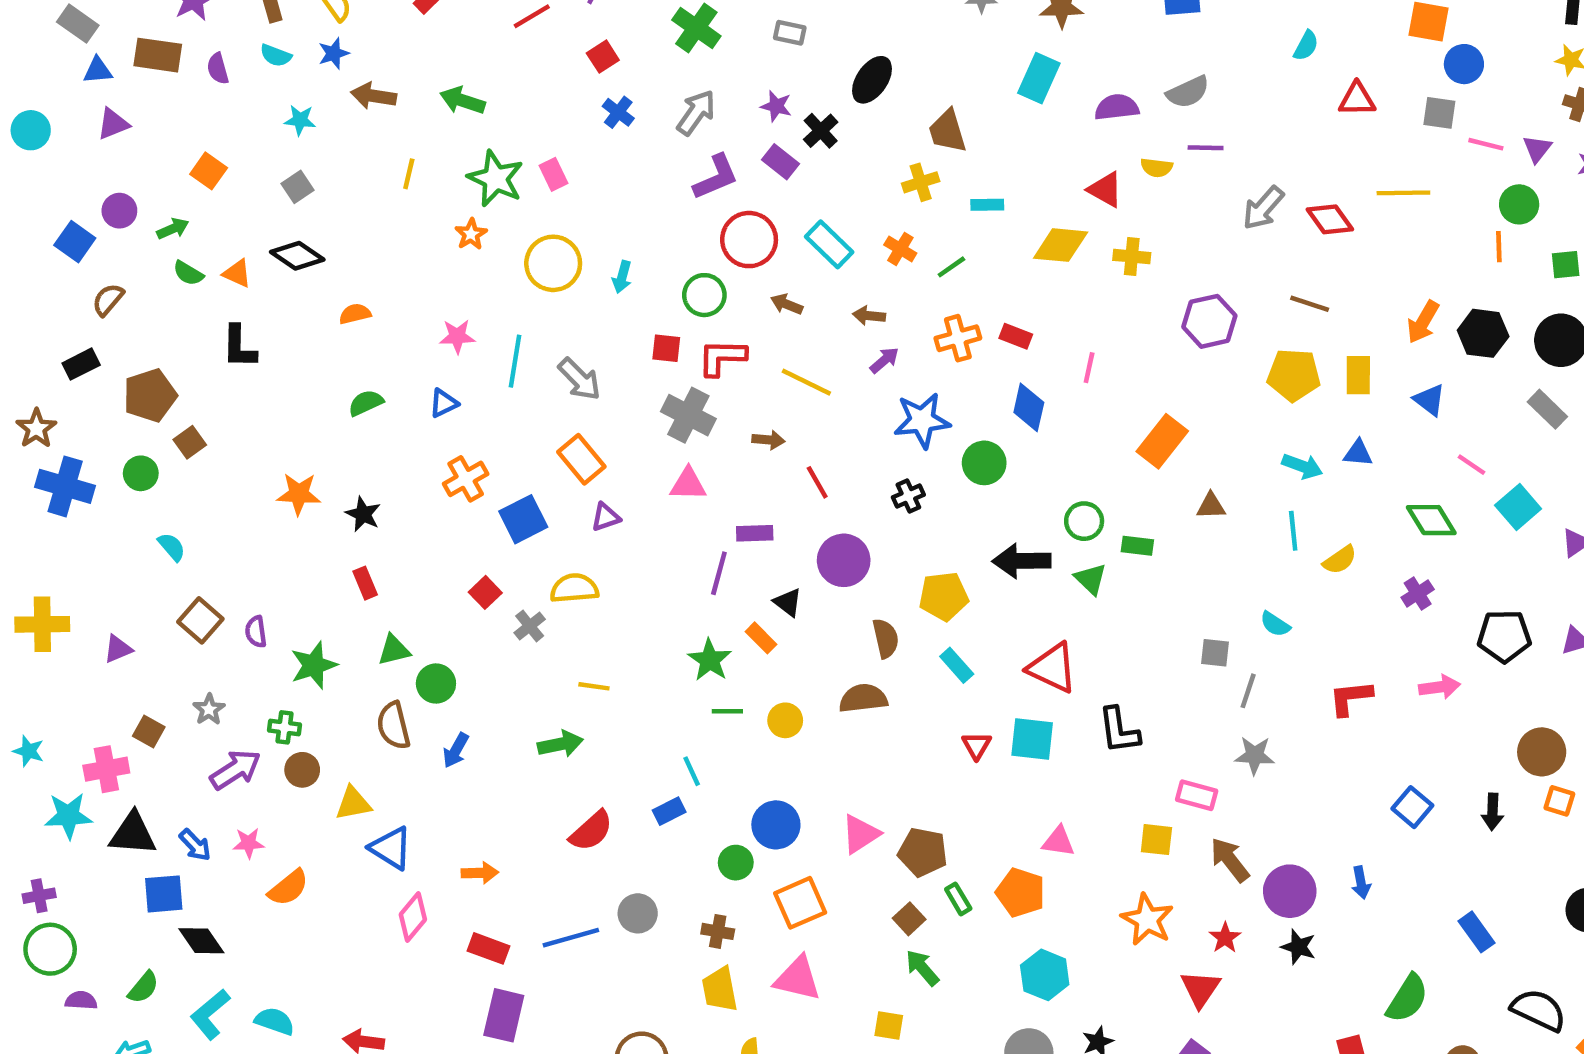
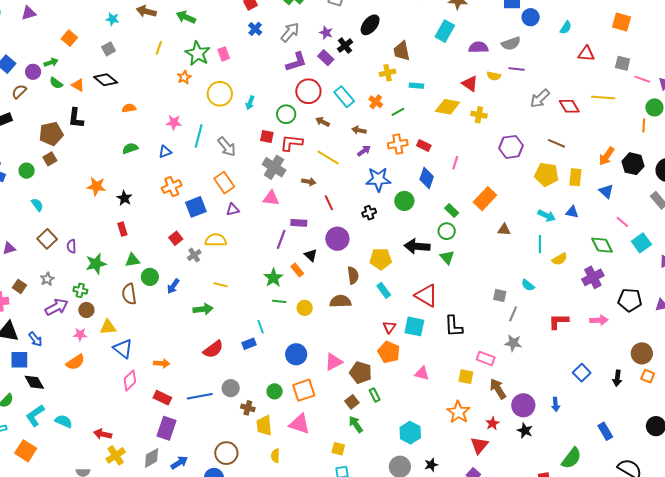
blue circle: (1464, 64) -> (531, 17), moved
purple circle: (119, 211) -> (33, 72), moved
brown pentagon: (150, 395) -> (51, 134), moved
green rectangle: (1137, 546) -> (452, 211), moved, turned 32
purple cross: (1418, 593) -> (593, 277), size x1.5
blue arrow: (456, 750) -> (173, 286), moved
pink star: (249, 843) -> (80, 334), moved
green circle: (736, 863) -> (275, 391), moved
orange pentagon: (1020, 892) -> (389, 352), moved
brown cross: (718, 931) -> (248, 408), moved

